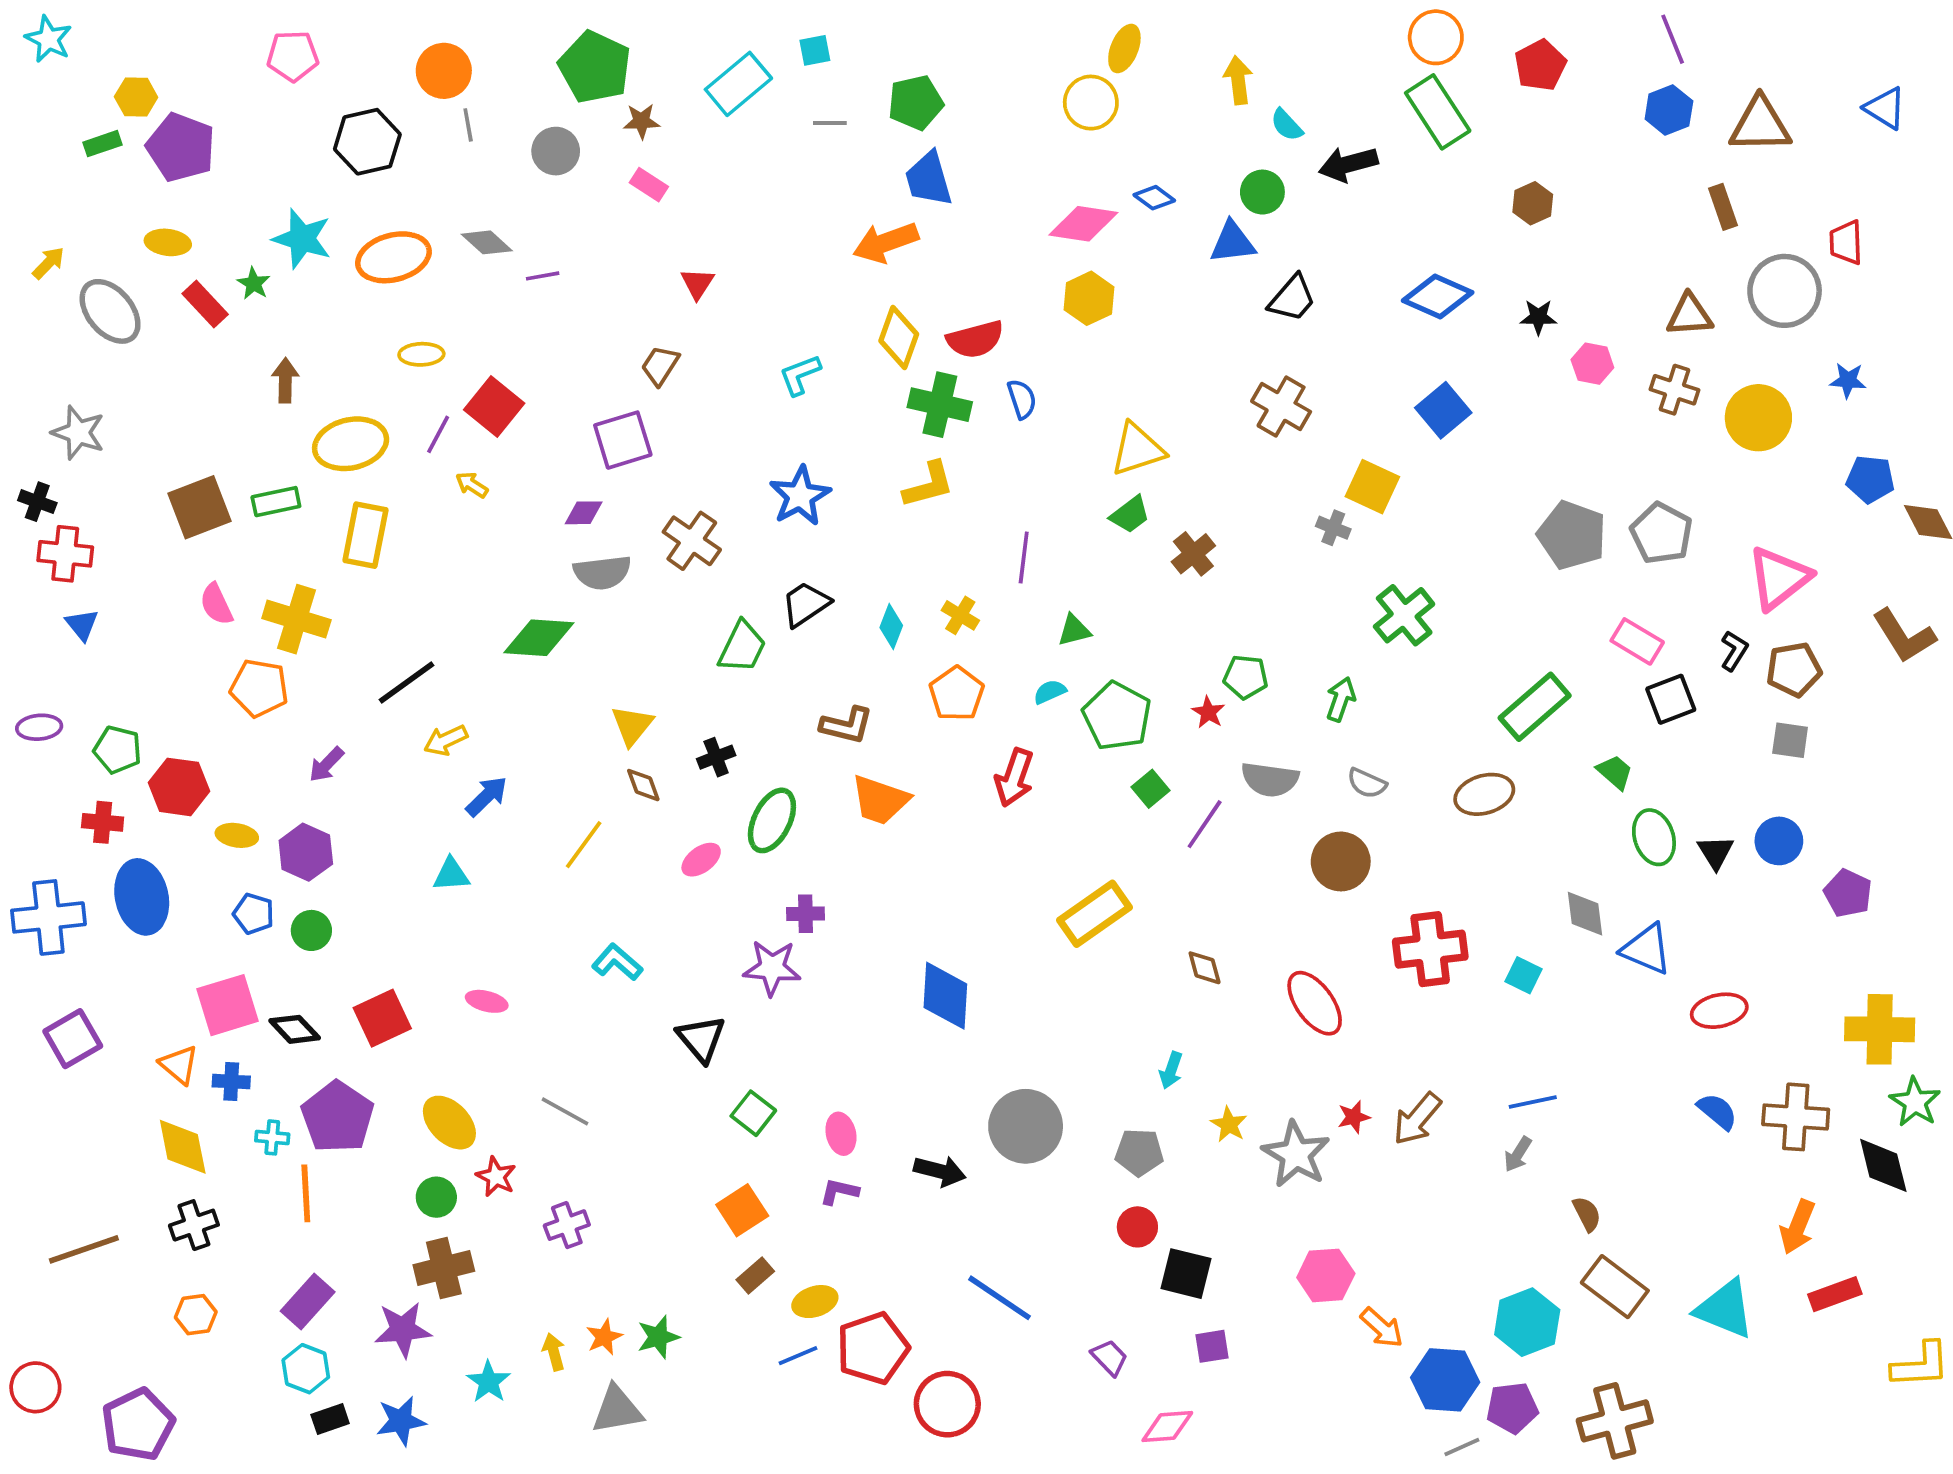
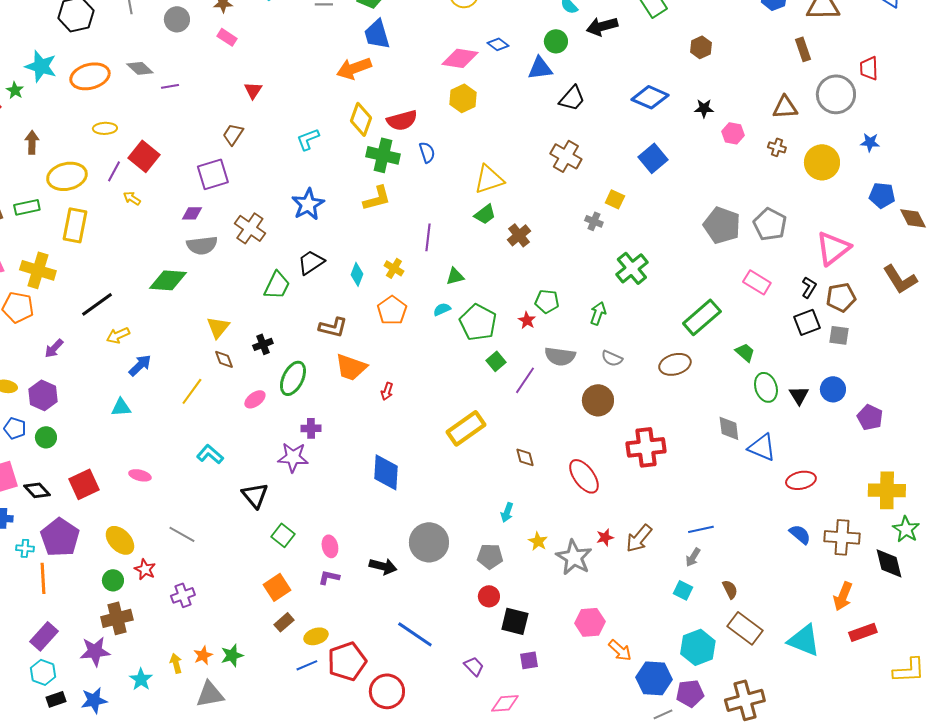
brown cross: (1674, 390) -> (777, 147), size x0.7
yellow square: (1372, 487) -> (615, 199), size x0.7
black square: (1671, 699) -> (807, 322), moved
red arrow: (1014, 778) -> (387, 391), moved, size x0.6
cyan square: (1523, 975) -> (683, 590), moved

